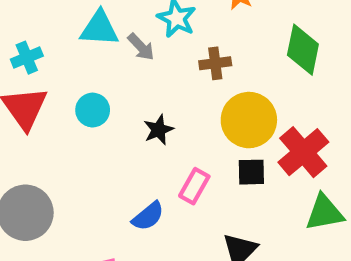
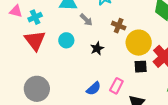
gray arrow: (141, 47) -> (86, 20), moved
brown cross: (215, 63) -> (119, 26), moved, turned 32
pink rectangle: (194, 186) -> (116, 86), moved

